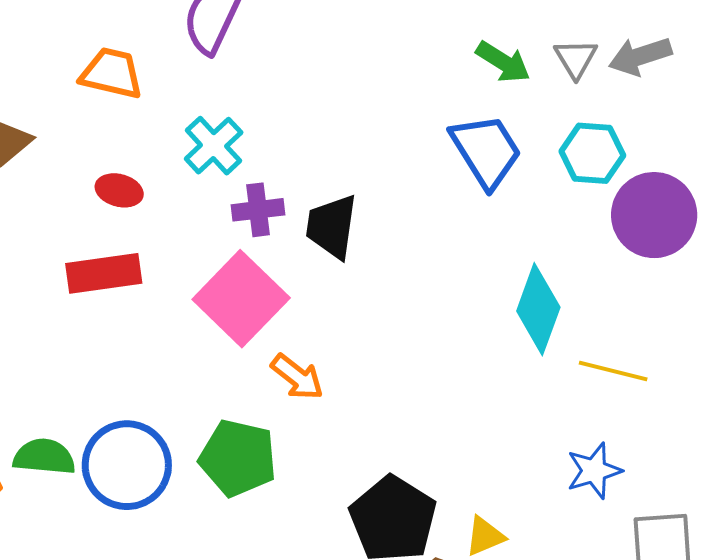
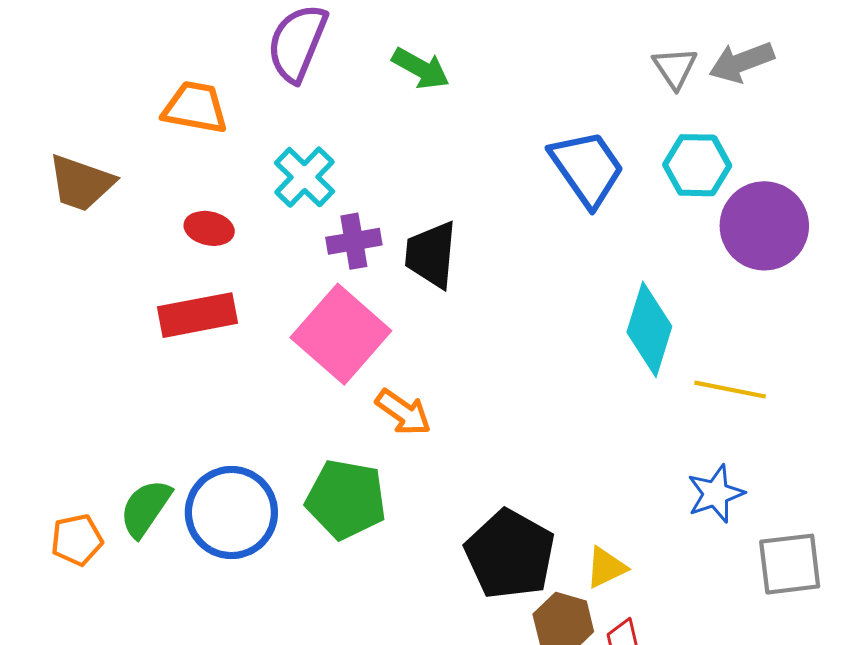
green arrow: (503, 62) -> (421, 68), moved
green semicircle: (44, 457) -> (145, 508), turned -58

